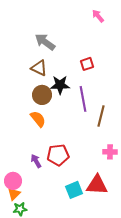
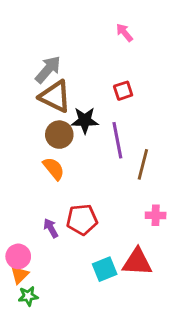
pink arrow: (98, 16) -> (124, 33), moved
gray arrow: (45, 42) -> (48, 69), moved, turned 95
brown triangle: (39, 68) -> (55, 96), size x1.4

